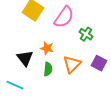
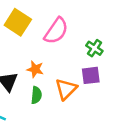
green cross: (86, 34) -> (94, 48), moved
purple square: (99, 63) -> (91, 75), moved, turned -35

